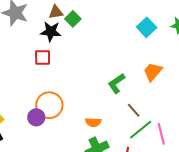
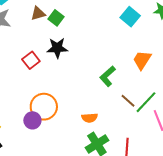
black star: (51, 32) -> (57, 48), moved
red square: (43, 58) -> (31, 60), turned -30
green line: (141, 130) -> (146, 102), moved

